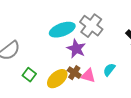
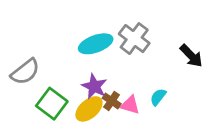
purple star: (76, 49) -> (94, 86), moved
green square: (29, 75) -> (52, 104), size x1.6

